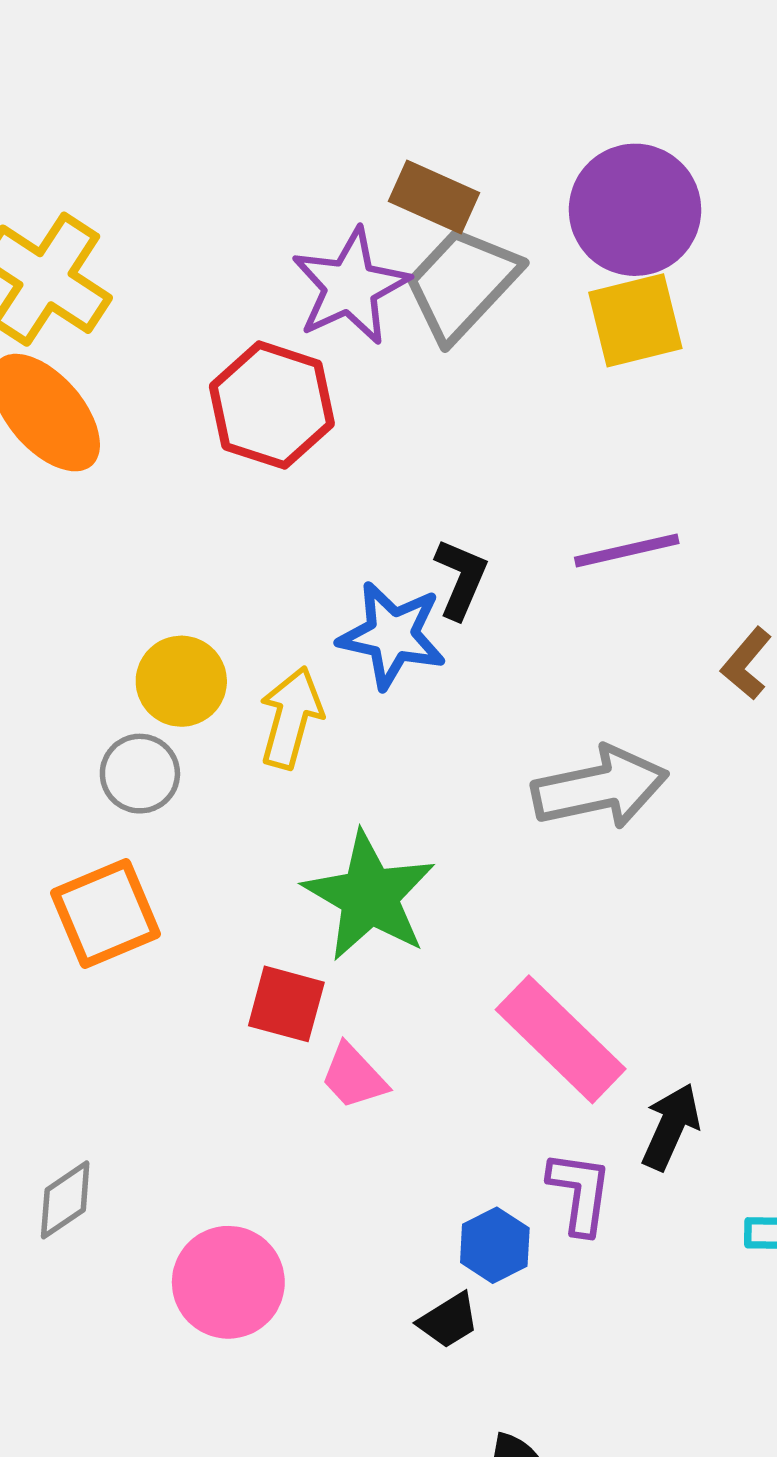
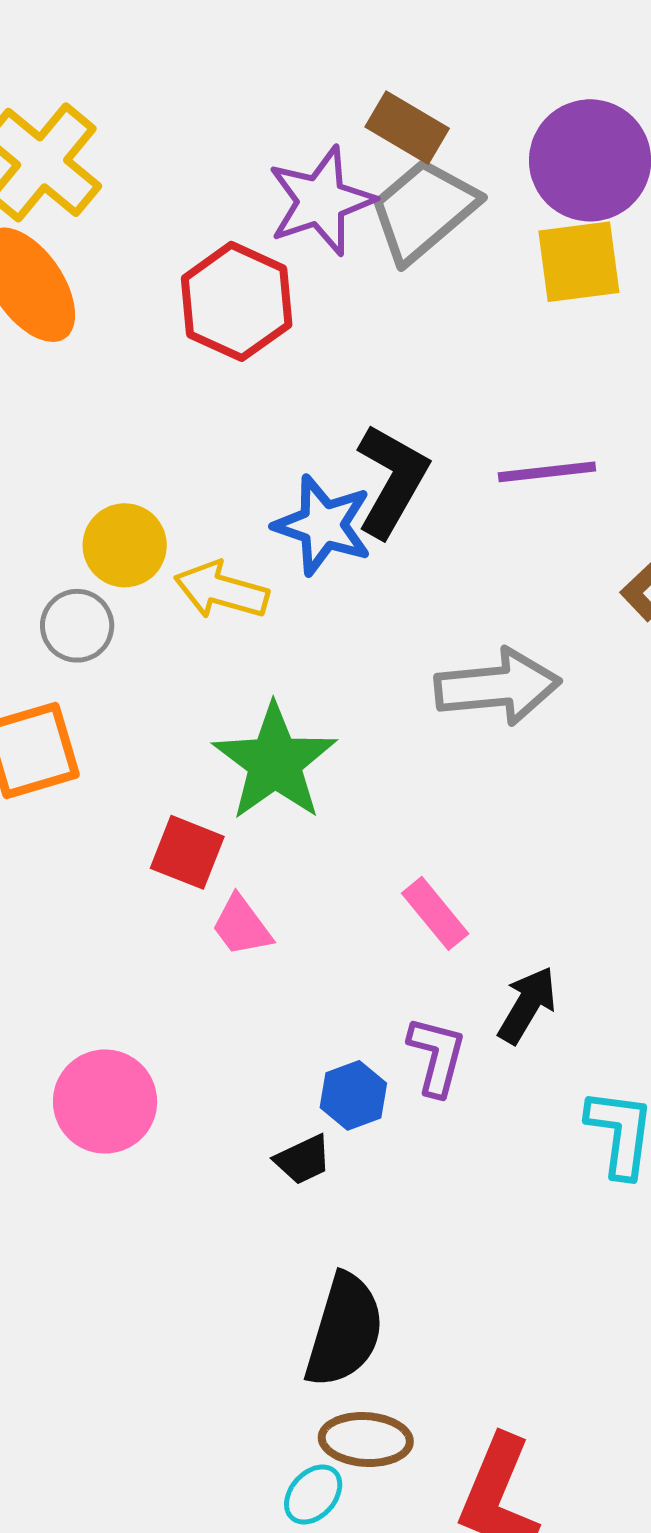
black L-shape: (461, 579) -> (392, 481), size x1.5
yellow arrow: (291, 718) -> (221, 590), turned -96
pink rectangle: (561, 1039) -> (435, 913), size x0.6

